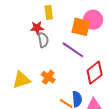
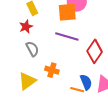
gray semicircle: (43, 40) -> (32, 49), moved

